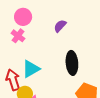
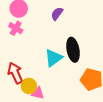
cyan triangle: (31, 69) -> (53, 58), moved

